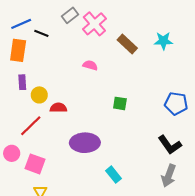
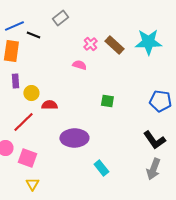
pink cross: (94, 24) -> (90, 44), moved, size x0.6
cyan star: (163, 41) -> (148, 42), size x1.5

